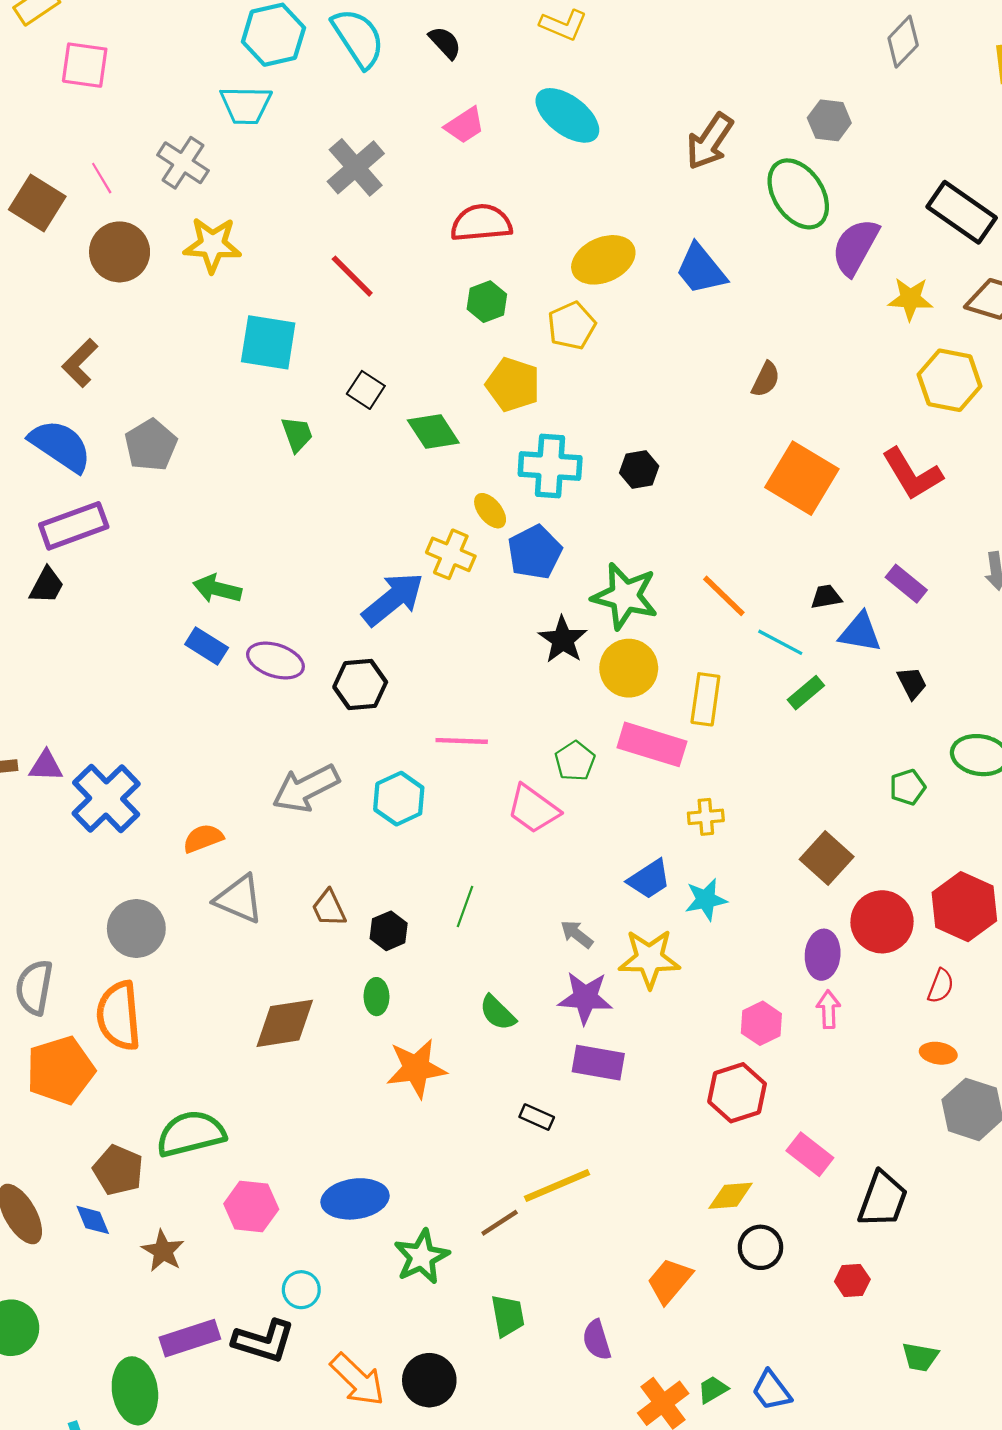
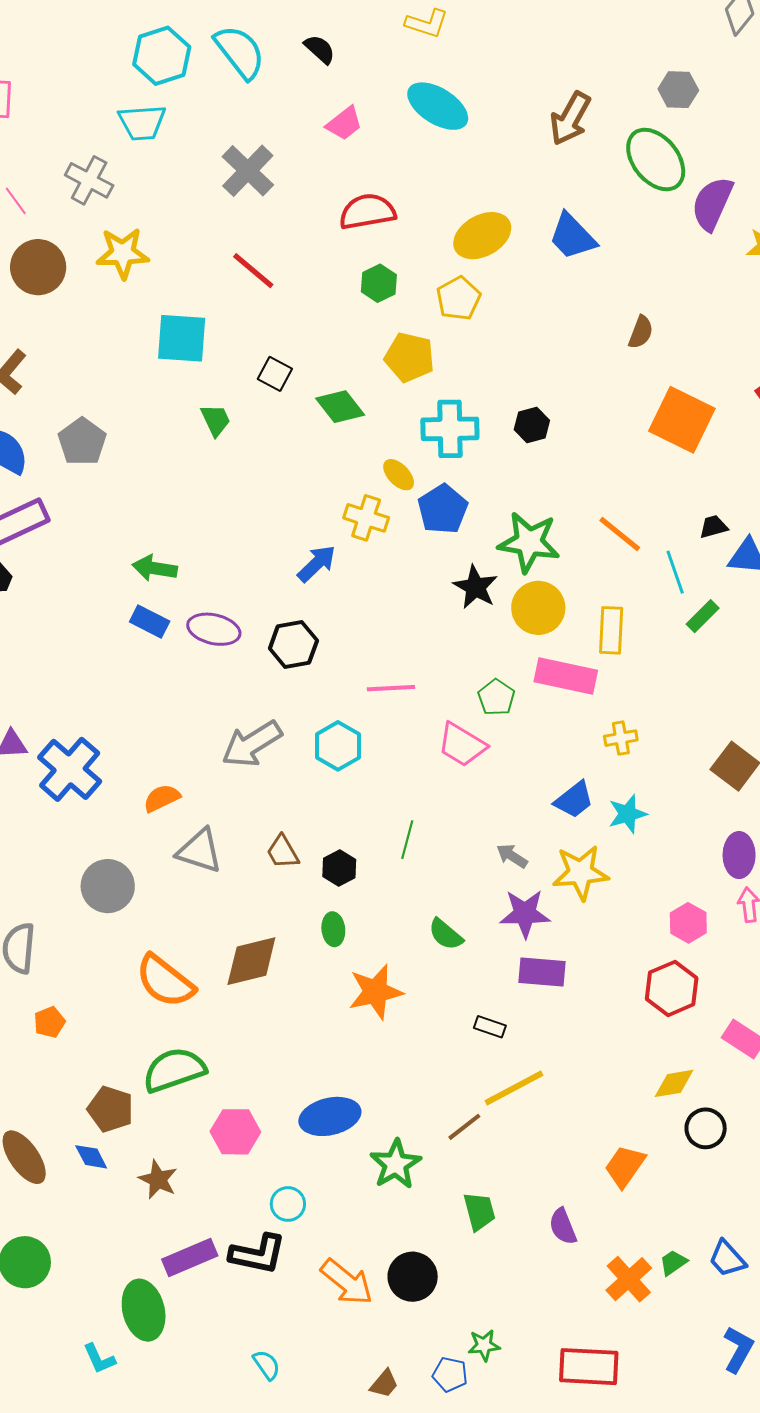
blue arrow: (393, 599) -> (317, 564), size x0.7
cyan line: (780, 642) -> (675, 572), turned 48
orange semicircle: (119, 1016) -> (165, 981), moved, turned -42
orange pentagon: (60, 1070) -> (49, 1022), size x0.5

